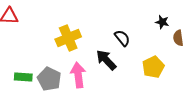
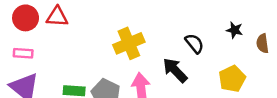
black star: (162, 22) -> (235, 30), moved

